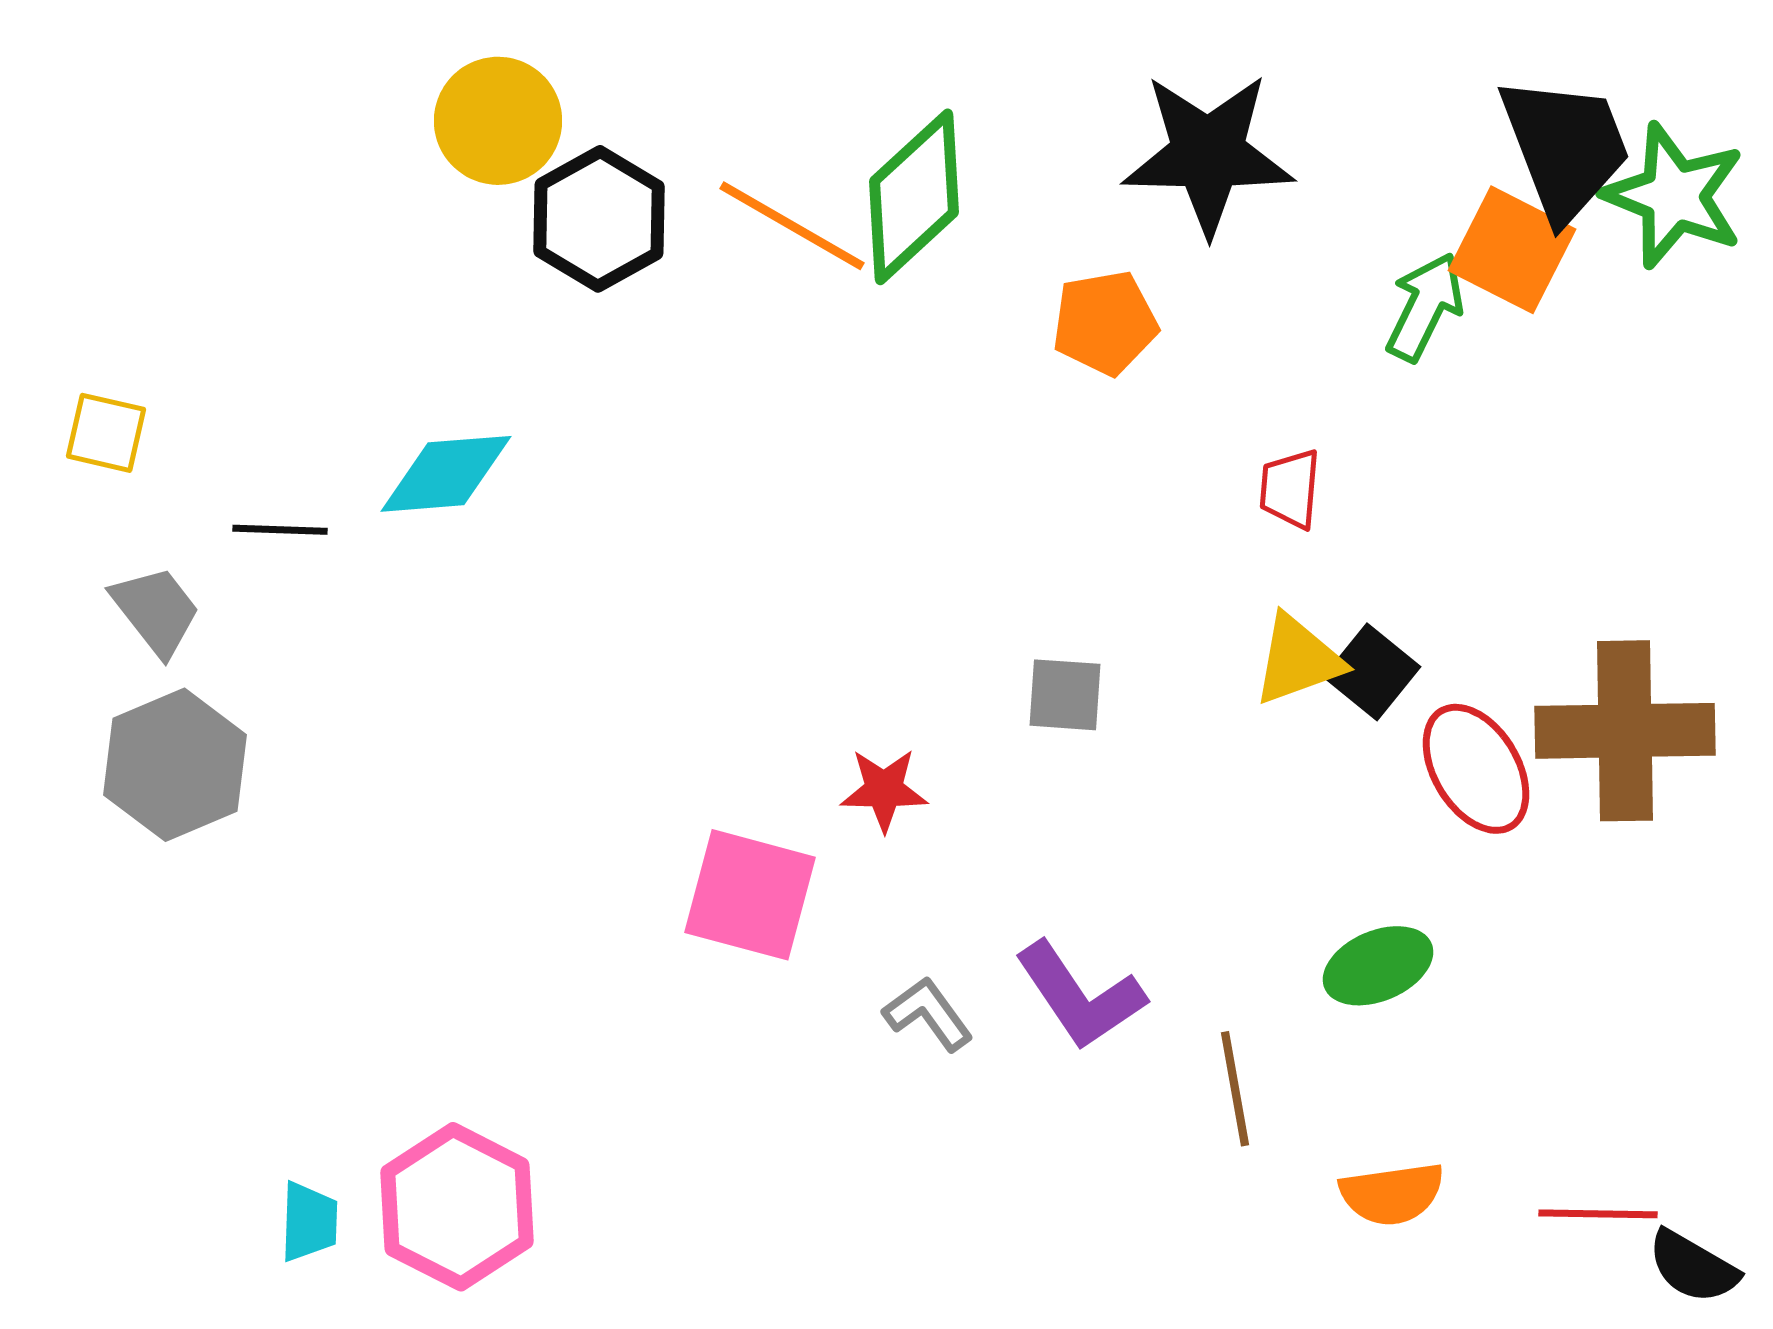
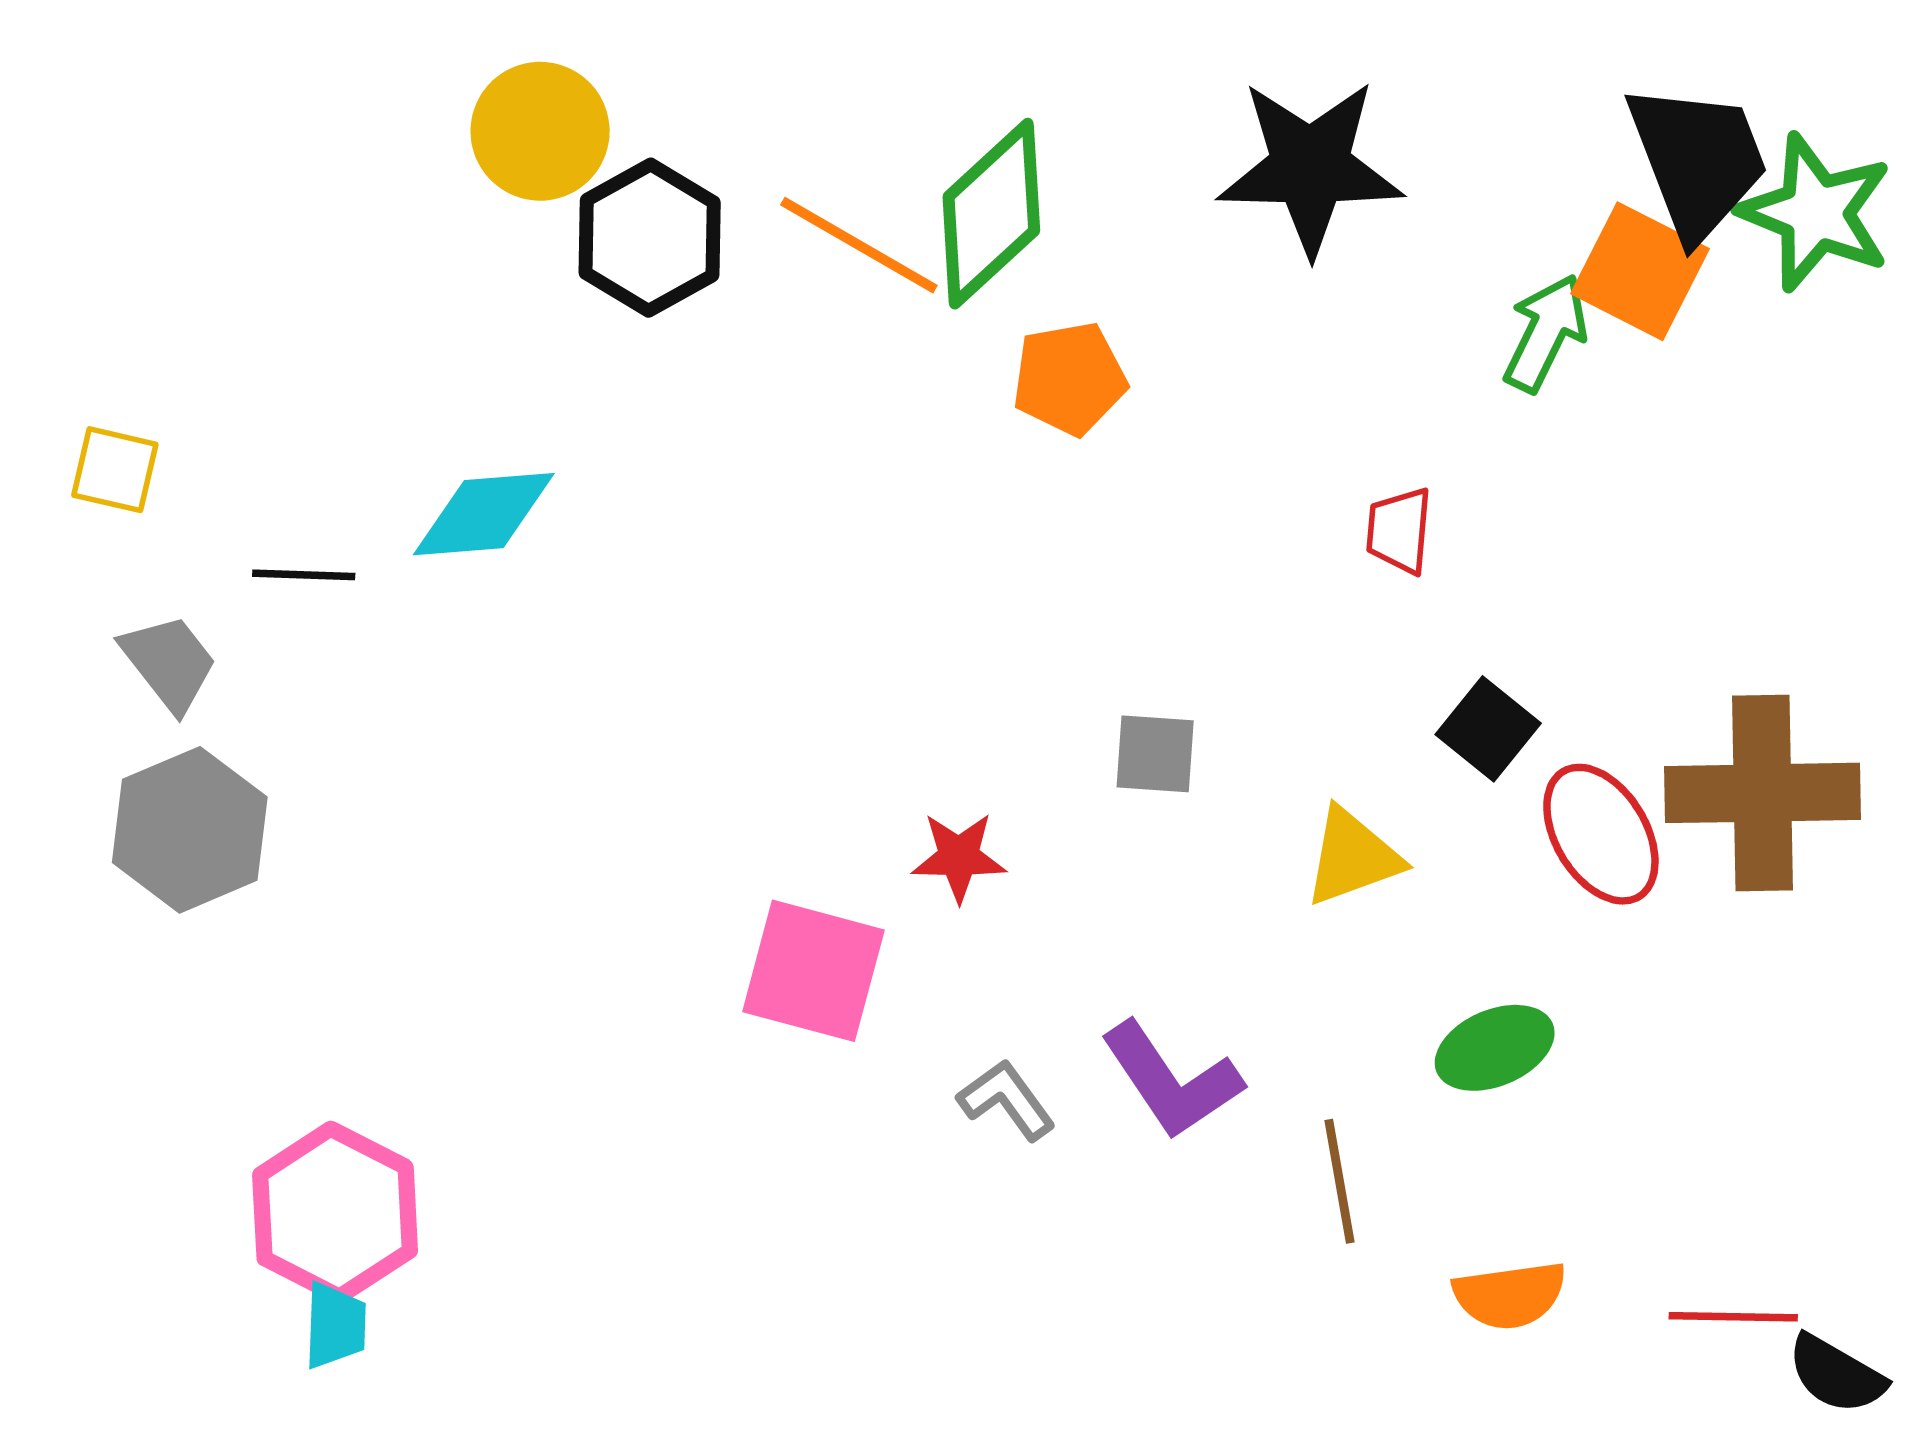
orange pentagon: (1105, 323) -> (1069, 379), moved
yellow triangle: (1298, 660) -> (1353, 857), moved
pink hexagon: (457, 1207) -> (335, 1213), moved

